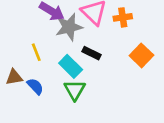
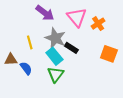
orange cross: (123, 17) -> (98, 24), turned -32
gray star: (69, 27) -> (55, 38), moved, turned 30
orange square: (141, 55) -> (109, 54), turned -30

